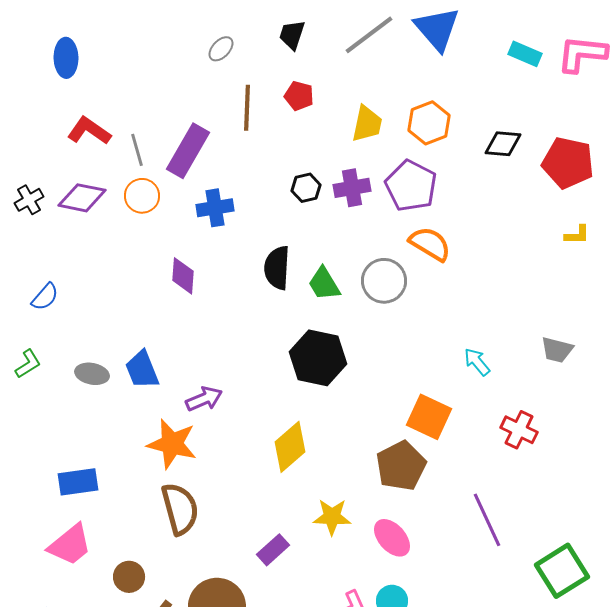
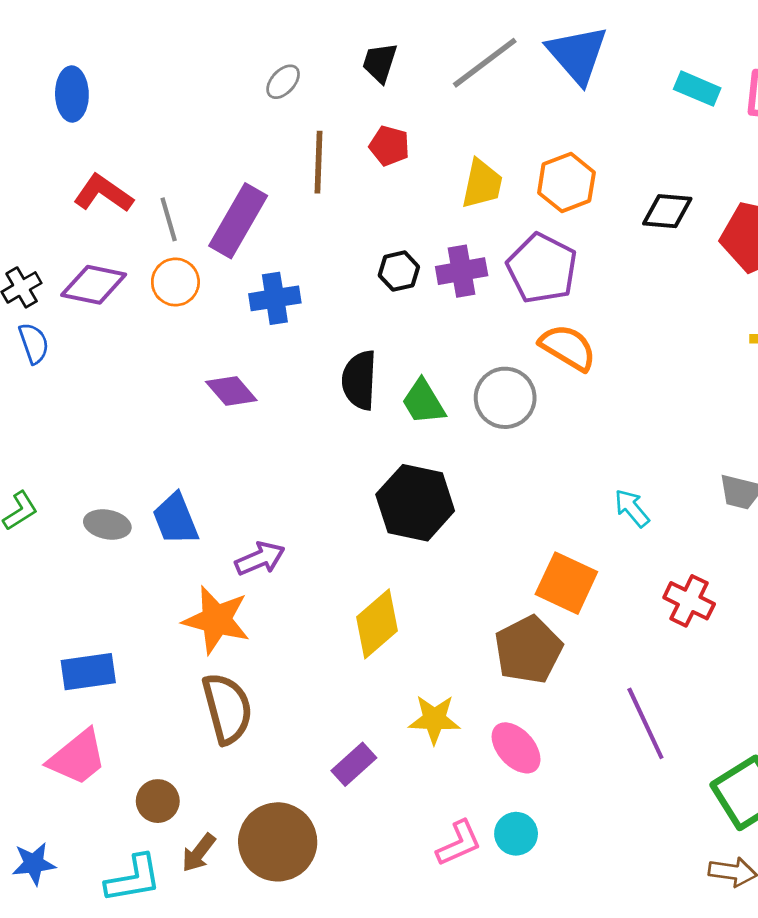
purple diamond: (183, 276) -> (231, 391), turned -45
blue semicircle: (45, 297) -> (34, 343), moved, turned -60

